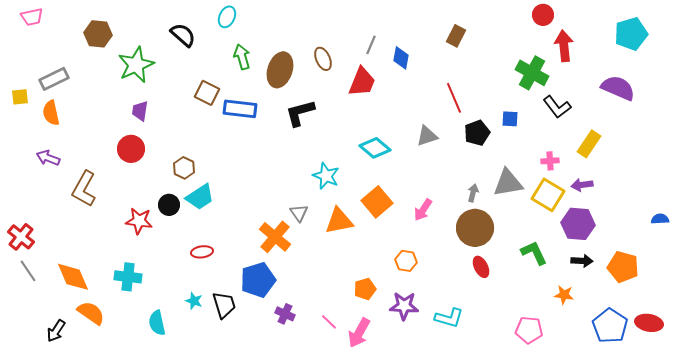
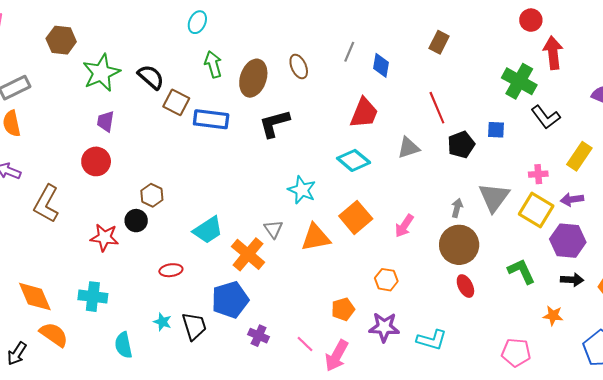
black semicircle: (183, 35) -> (151, 77), moved
red trapezoid: (362, 82) -> (364, 113), moved
brown hexagon: (184, 168) -> (152, 195), moved
gray triangle: (508, 183) -> (494, 197), turned -44
cyan trapezoid: (200, 197) -> (208, 230), moved

